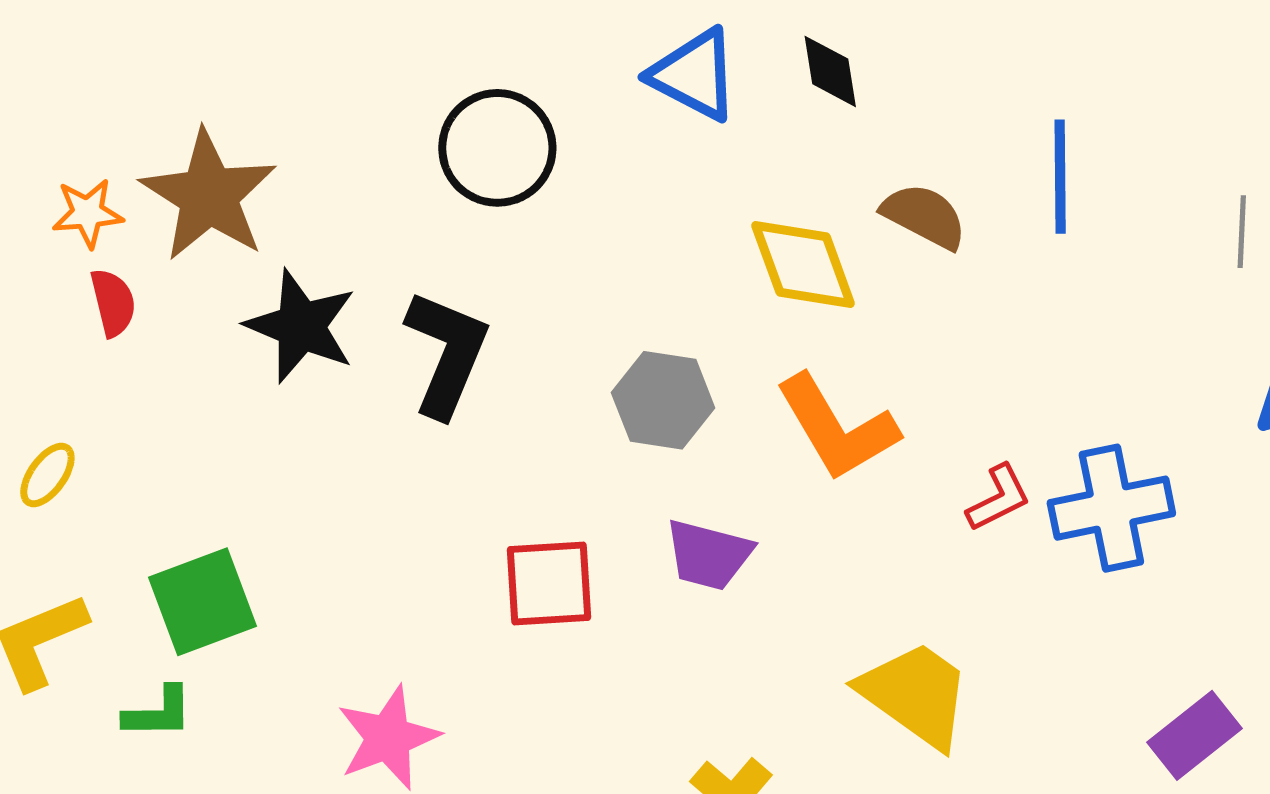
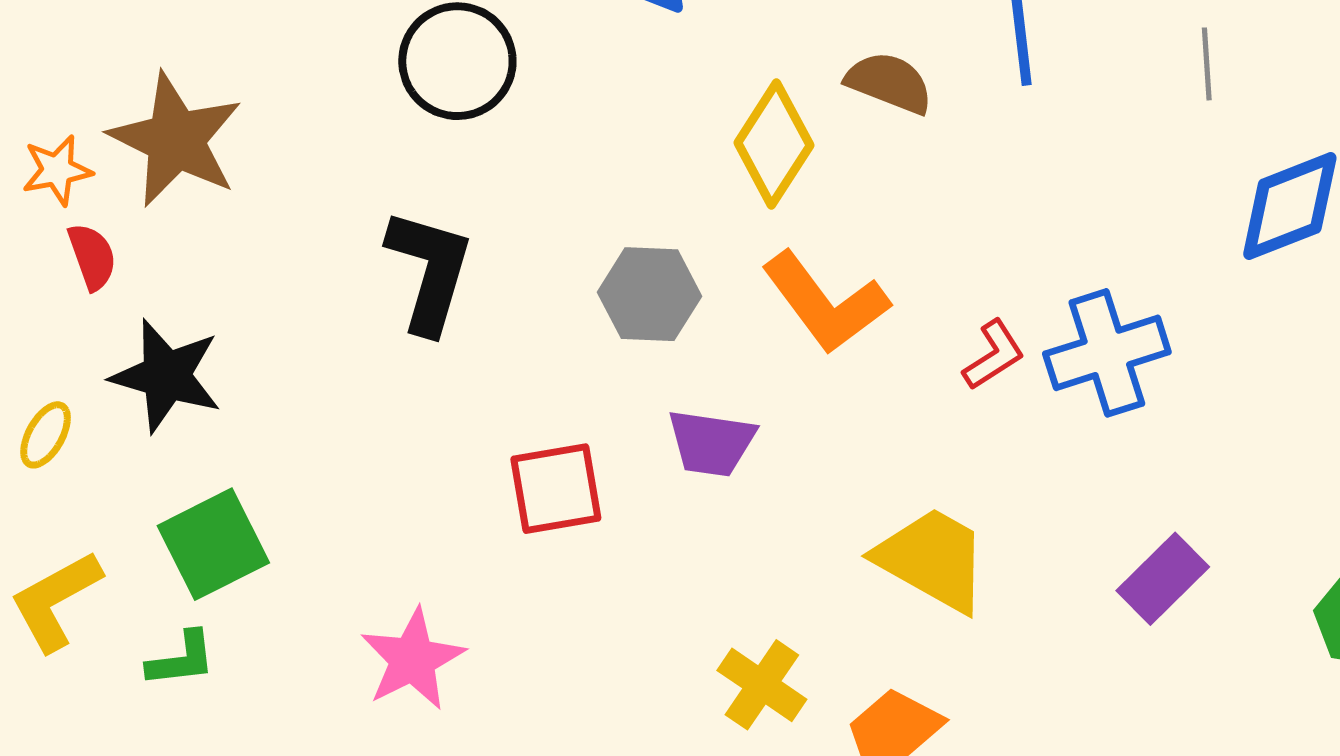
yellow diamond: (803, 264) -> (774, 144), turned 59
black star: (301, 326) -> (166, 376), moved
purple rectangle: (1195, 735) -> (1163, 579), moved

